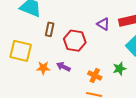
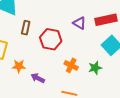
purple arrow: (63, 67) -> (38, 78), moved
orange cross: (95, 75) -> (71, 65), moved

